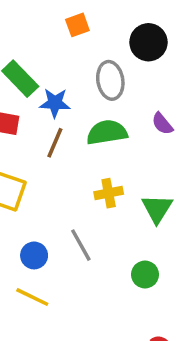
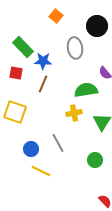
orange square: (77, 25) -> (56, 16), turned -32
green semicircle: (107, 132) -> (86, 90), moved
yellow line: (32, 297) -> (41, 171), moved

